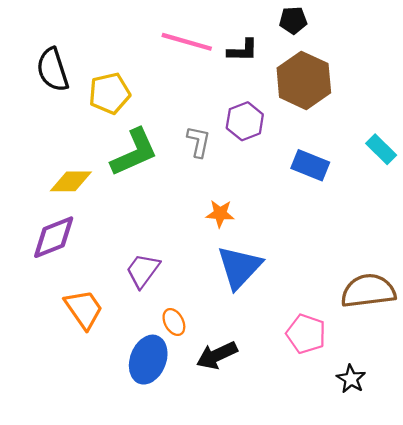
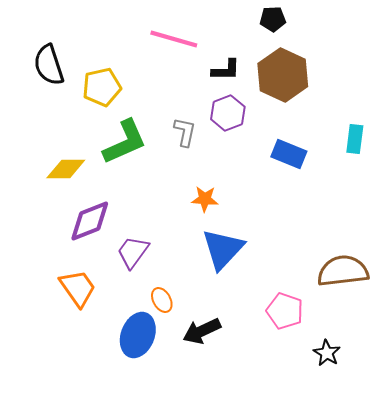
black L-shape: (243, 50) -> (226, 70), moved
cyan rectangle: (381, 149) -> (355, 139), turned 52
purple diamond: (54, 237) -> (90, 221), moved

